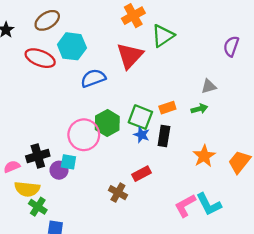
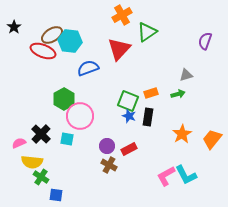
brown ellipse: (47, 20) -> (52, 35), moved
green hexagon: (107, 123) -> (64, 99), moved
black cross: (38, 156) -> (41, 134), turned -30
purple circle: (59, 170) -> (107, 146), moved

